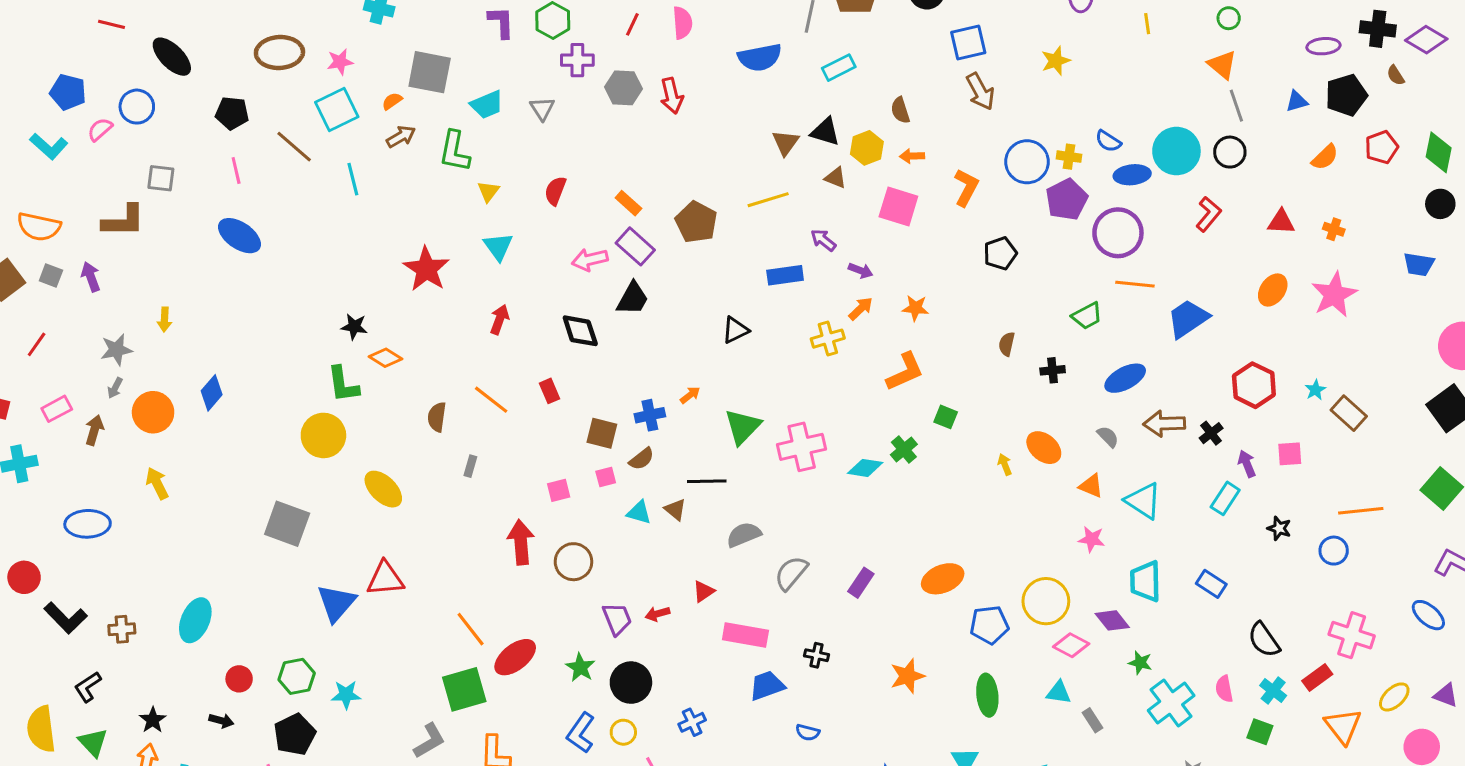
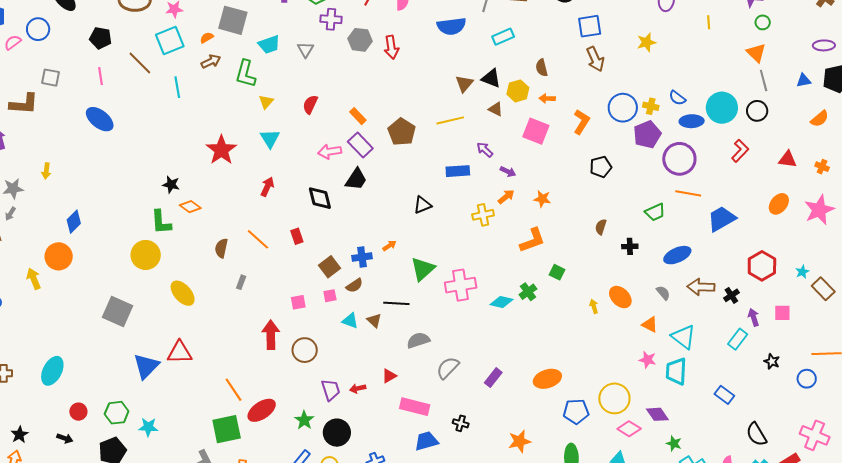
orange circle: (153, 412) -> (59, 256), moved
brown square: (602, 433) -> (329, 267), turned 35
cyan trapezoid: (1145, 581) -> (676, 371), moved

